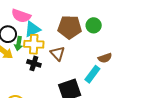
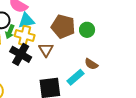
brown semicircle: (105, 58) -> (91, 64), turned 40
black cross: (34, 63) -> (21, 54), size x1.5

